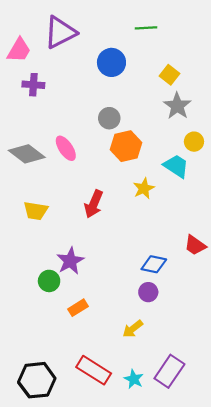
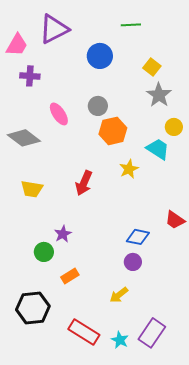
pink ellipse: (66, 148) -> (59, 114), moved
purple star: (70, 261) -> (63, 234), size x0.7
black hexagon: (37, 380) -> (33, 308), moved

